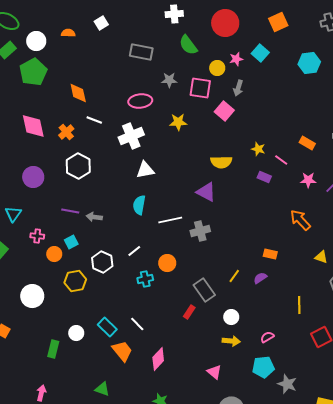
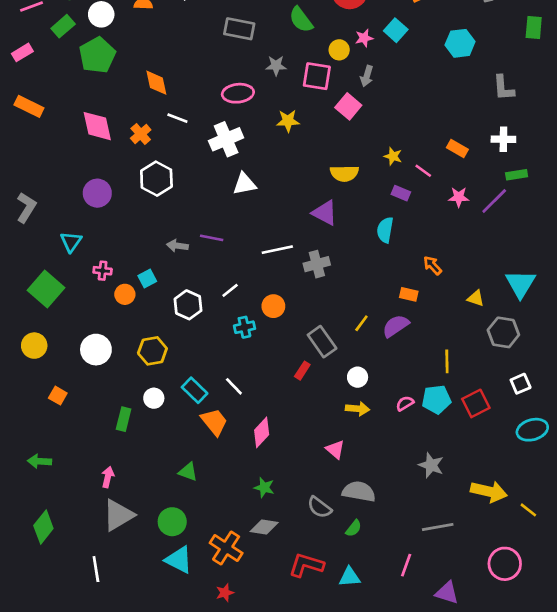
cyan semicircle: (139, 205) -> (385, 230), moved
purple line: (70, 211) -> (212, 238), moved
orange arrow: (300, 220) -> (432, 265), moved, size x0.7
purple semicircle: (260, 278) -> (396, 326), size x1.5
yellow hexagon: (75, 281) -> (152, 351), moved
cyan pentagon: (263, 367) -> (436, 399), moved

